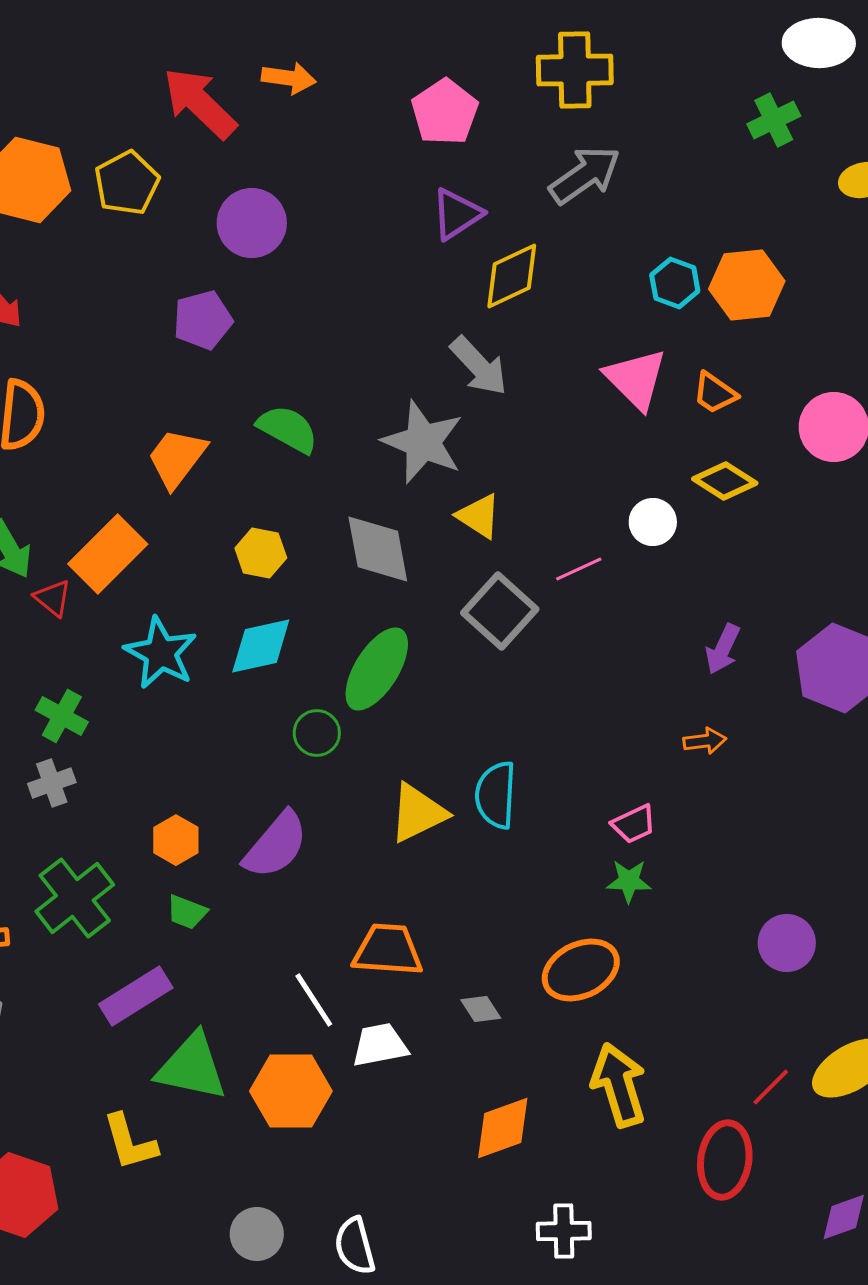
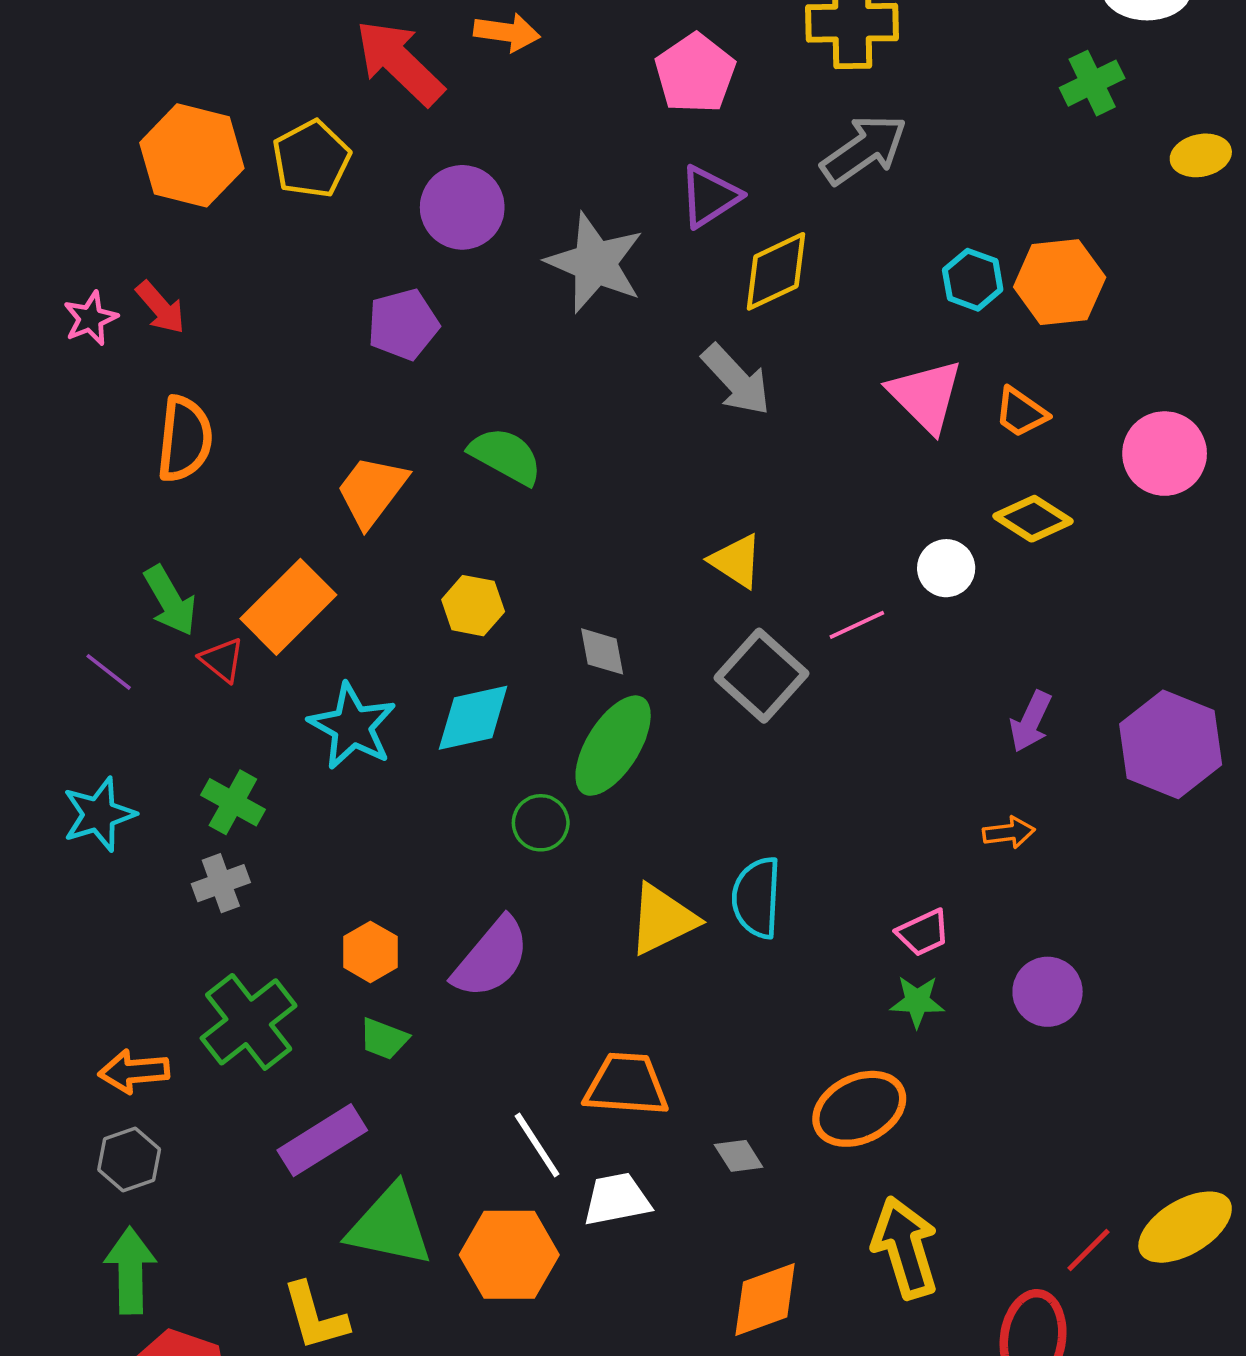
gray star: (423, 442) -> (595, 263), moved
gray diamond: (378, 549) -> (602, 651), moved, size x0.6
purple circle: (787, 943) -> (1048, 992), moved

